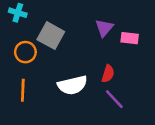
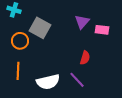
white semicircle: (72, 85) -> (48, 82), moved
purple line: (114, 99) -> (77, 80), moved

